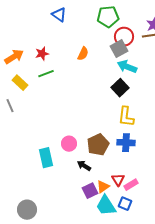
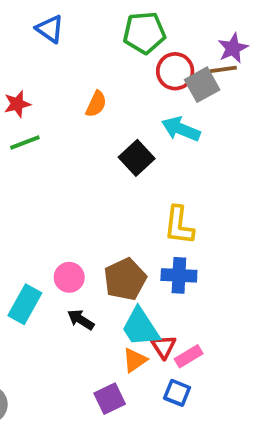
gray square: (119, 49) -> (202, 85), moved
black square: (120, 88) -> (137, 158), moved
cyan rectangle: (46, 158) -> (25, 304), turned 42
black arrow: (84, 166) -> (81, 320), moved
purple square: (90, 191) -> (110, 399), moved
cyan trapezoid: (106, 206) -> (140, 327), moved

